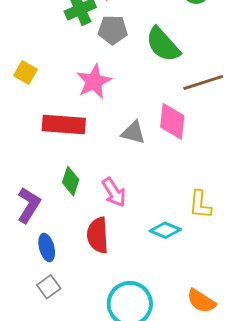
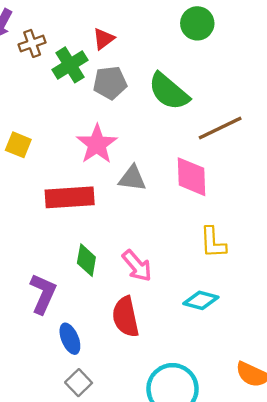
gray triangle: (133, 133) -> (132, 178), moved
yellow L-shape: (200, 205) -> (213, 243), moved

